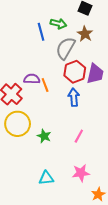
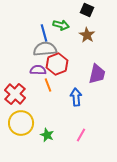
gray semicircle: (66, 48) -> (45, 49), moved, turned 55
red hexagon: (75, 72) -> (57, 64), moved
purple semicircle: (32, 79) -> (38, 70), moved

